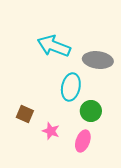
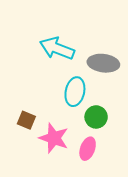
pink star: (51, 131) -> (54, 138), size x1.6

